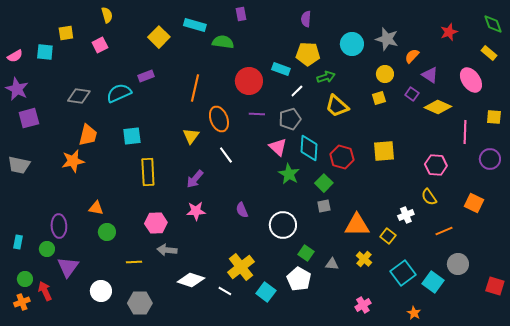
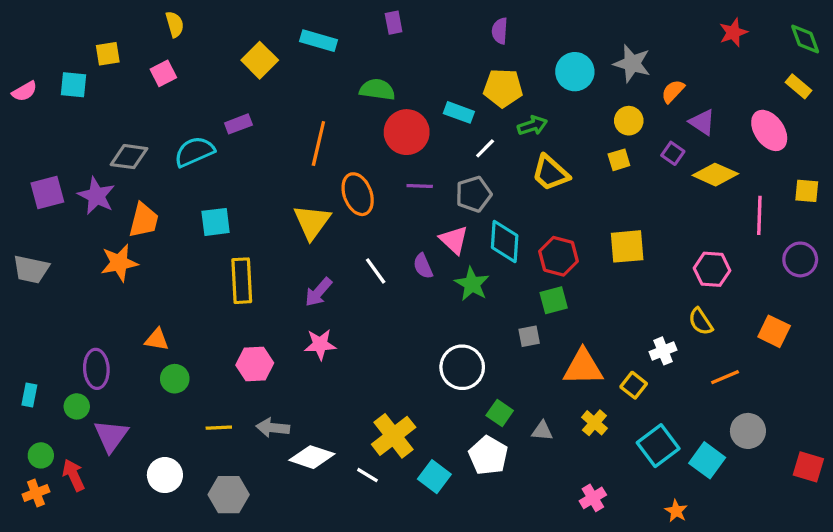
red star: (449, 32) -> (733, 32), moved
green semicircle: (223, 42) -> (377, 90), moved
purple star: (17, 89) -> (96, 196), moved
yellow triangle: (191, 136) -> (312, 222), size x1.4
white line: (226, 155) -> (376, 271), moved
green square: (324, 183) -> (554, 300), moved, turned 30
purple semicircle: (242, 210) -> (423, 266), moved
gray arrow: (167, 250) -> (273, 428), moved

